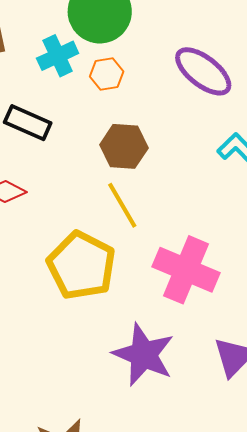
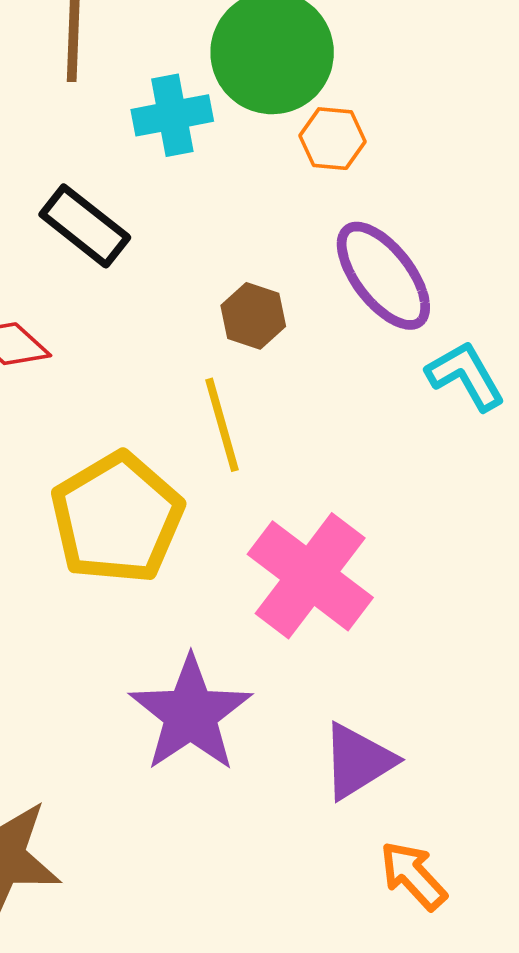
purple ellipse: (203, 71) -> (383, 276), moved
orange hexagon: (107, 74) -> (332, 139), moved
brown hexagon: (124, 146) -> (253, 316), size x0.7

